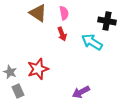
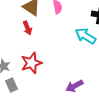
red arrow: (62, 34) -> (27, 28), moved

